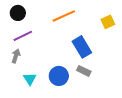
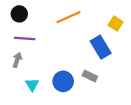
yellow square: (108, 22) -> (116, 24), turned -32
purple line: (23, 36) -> (25, 39), turned 30
blue rectangle: (82, 47) -> (101, 47), moved

